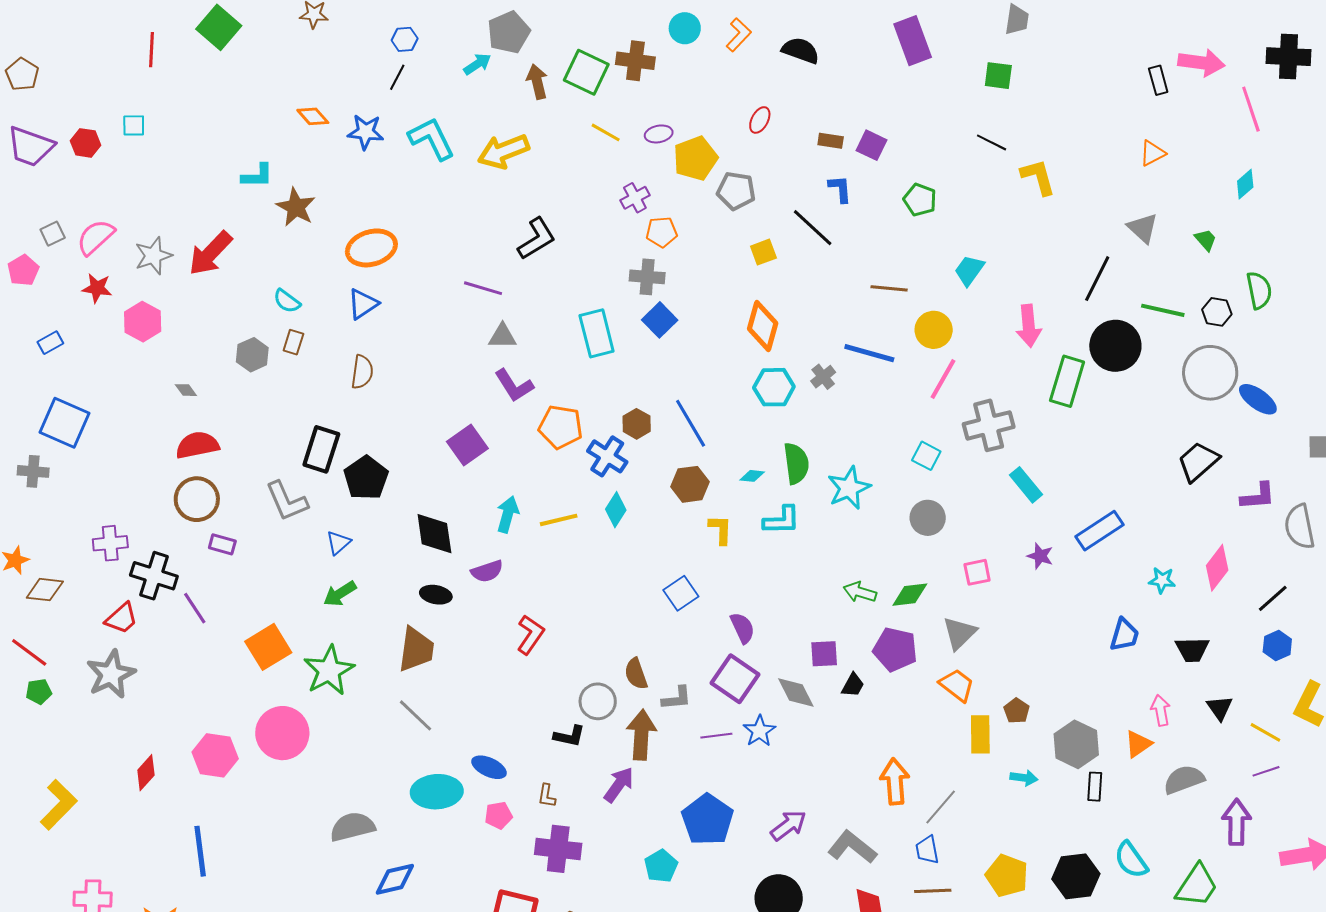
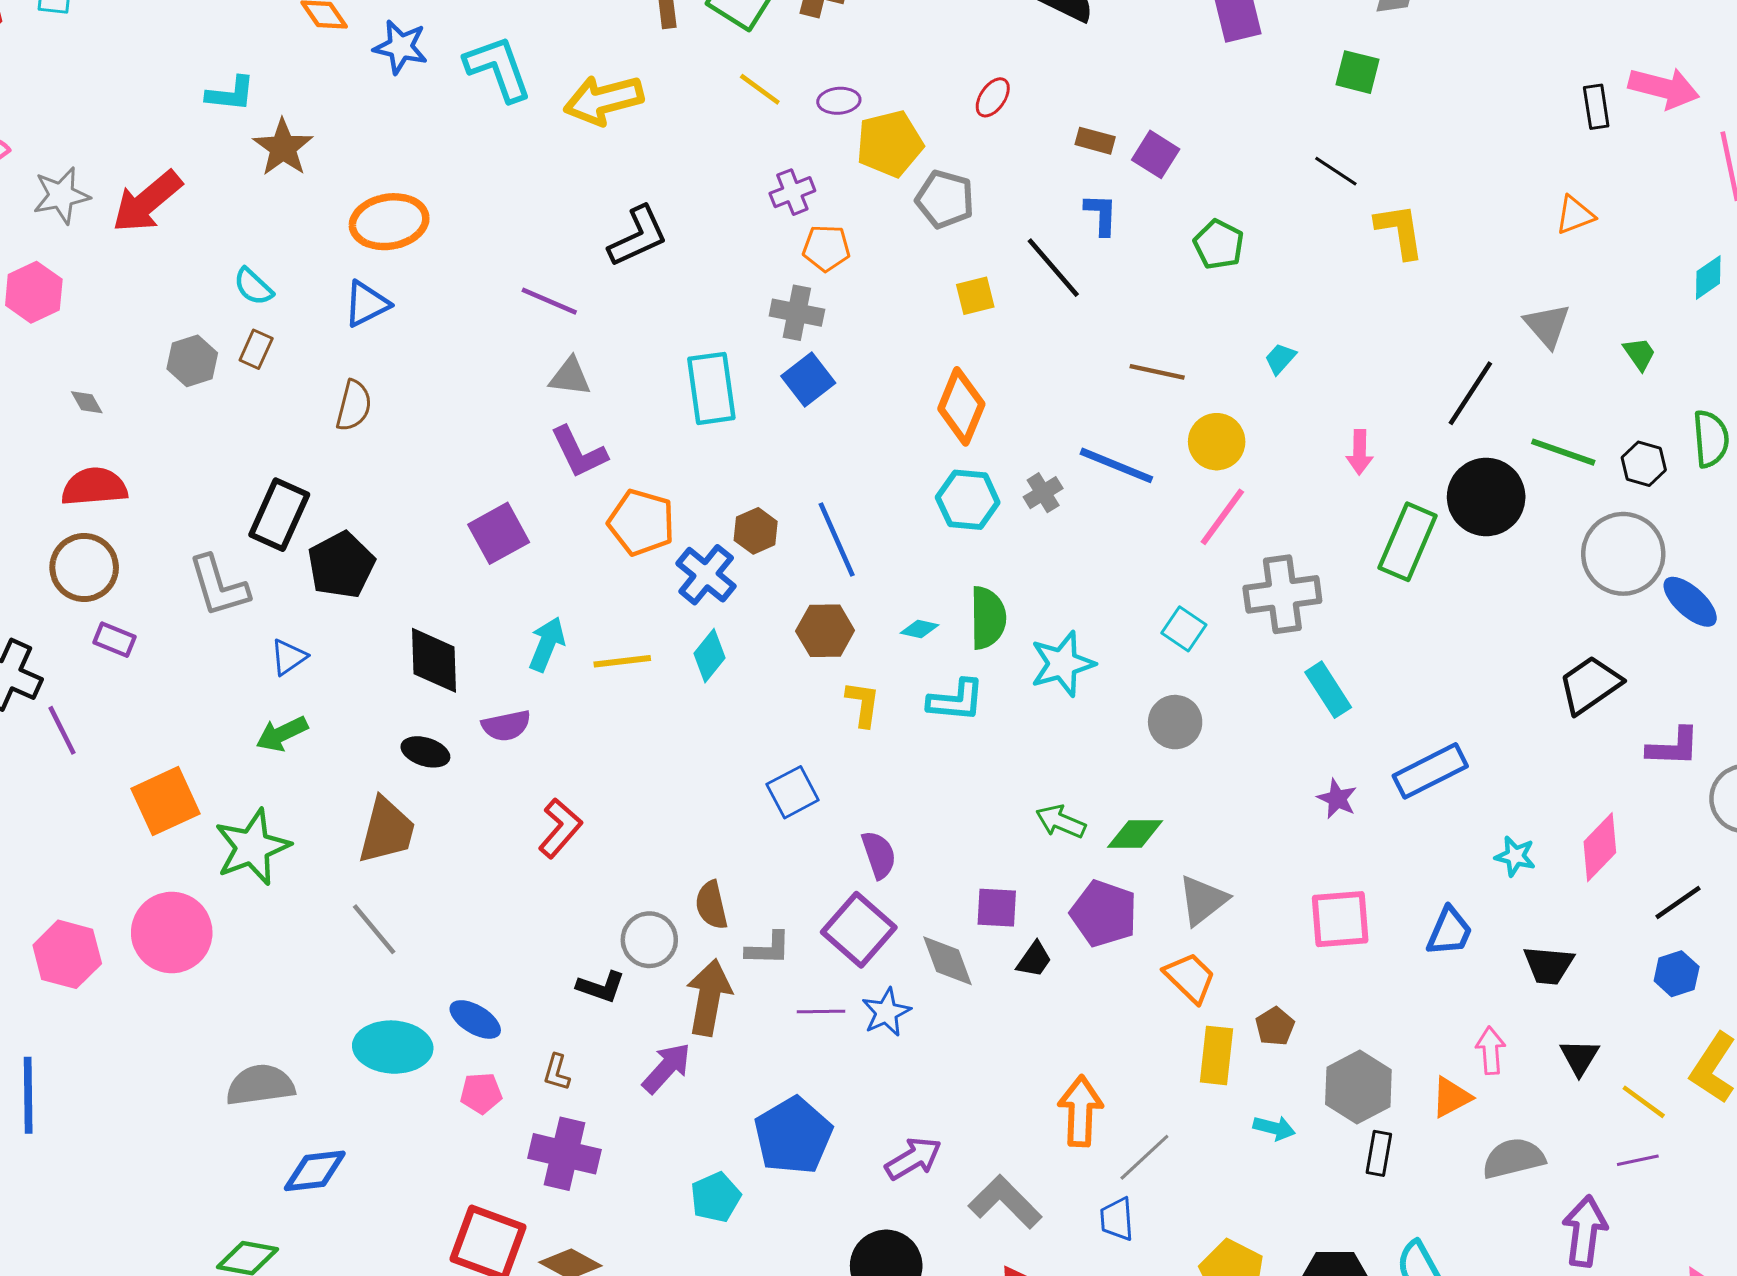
cyan trapezoid: (969, 270) -> (1280, 359), size x0.7
pink arrow: (1029, 326) -> (1360, 452), size x0.7
pink square: (977, 572) -> (1340, 919), moved, size x1.5

